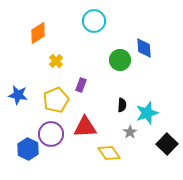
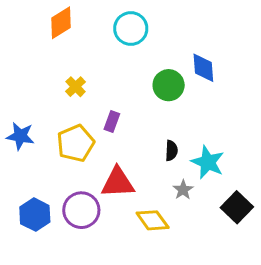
orange diamond: (38, 33) -> (61, 23), moved
cyan star: (147, 113) -> (208, 162), turned -30
purple circle: (51, 134) -> (81, 210), moved

